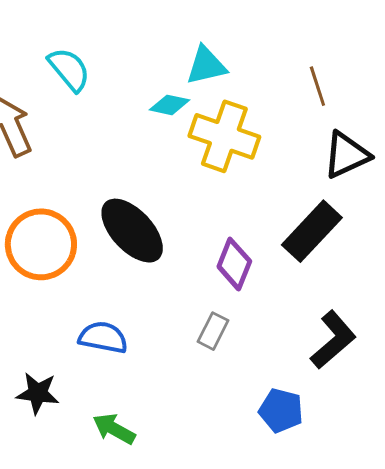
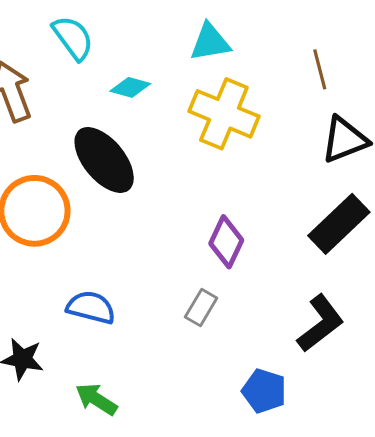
cyan diamond: (170, 105) -> (130, 87), moved
black ellipse: (132, 231) -> (104, 160), moved
black rectangle: (312, 231) -> (339, 224), moved

